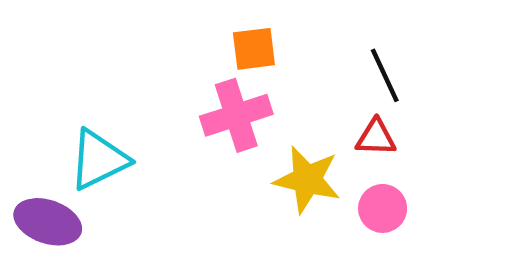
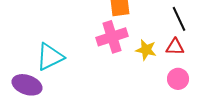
yellow star: (307, 180) -> (146, 50), moved, size x0.7

